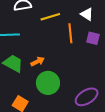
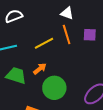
white triangle: (87, 14) -> (67, 13), moved
yellow line: (50, 17) -> (44, 43), moved

